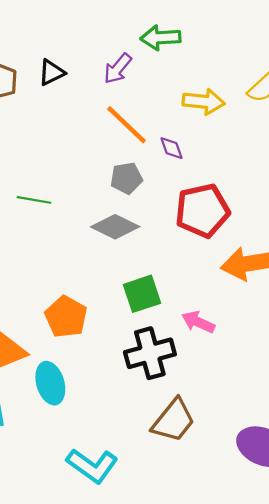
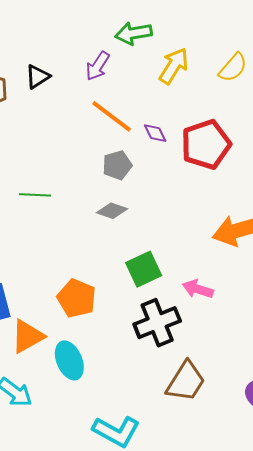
yellow arrow: (204, 102) -> (174, 66), moved, turned -57
red pentagon: (202, 211) -> (206, 144), moved
gray diamond: (115, 227) -> (112, 211), size x0.7

